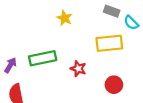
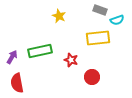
cyan semicircle: (131, 23) -> (117, 20), turned -64
red circle: (114, 85) -> (92, 77), moved

